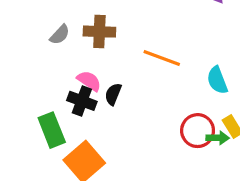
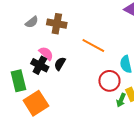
red circle: (198, 131) -> (109, 81), moved
green arrow: (218, 138) -> (121, 100), turned 104

